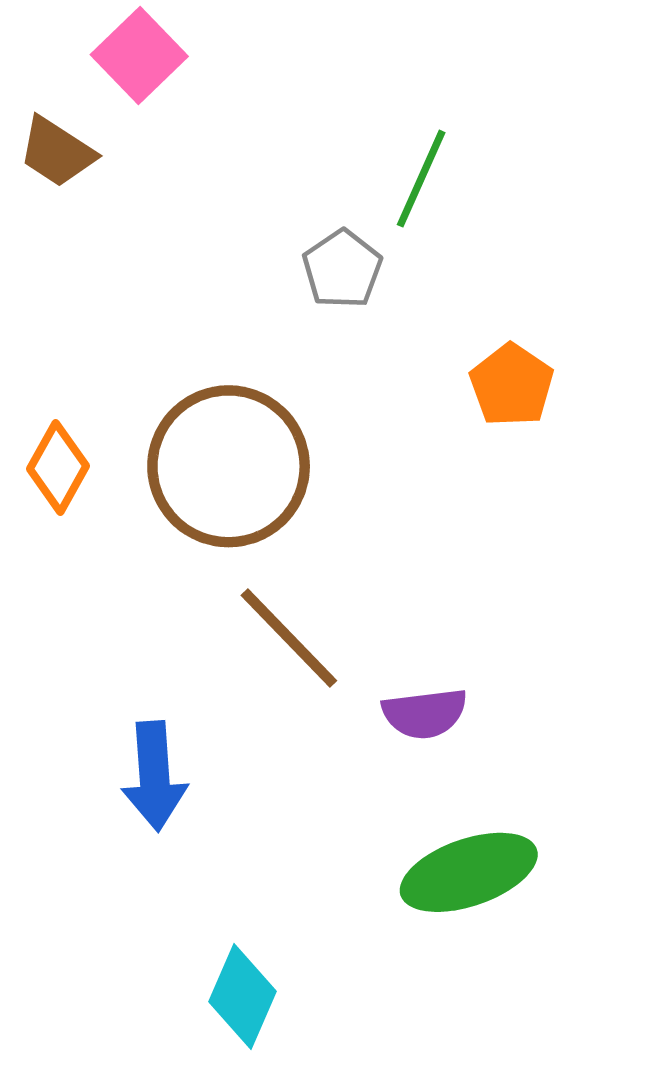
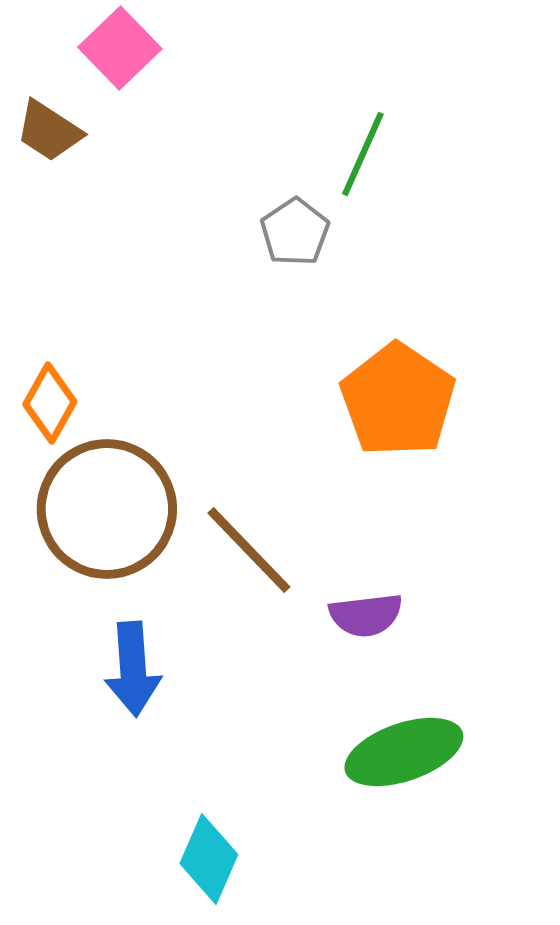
orange pentagon: (512, 385) -> (398, 400), moved, size x1.6
brown circle: (229, 466) -> (107, 509), moved

